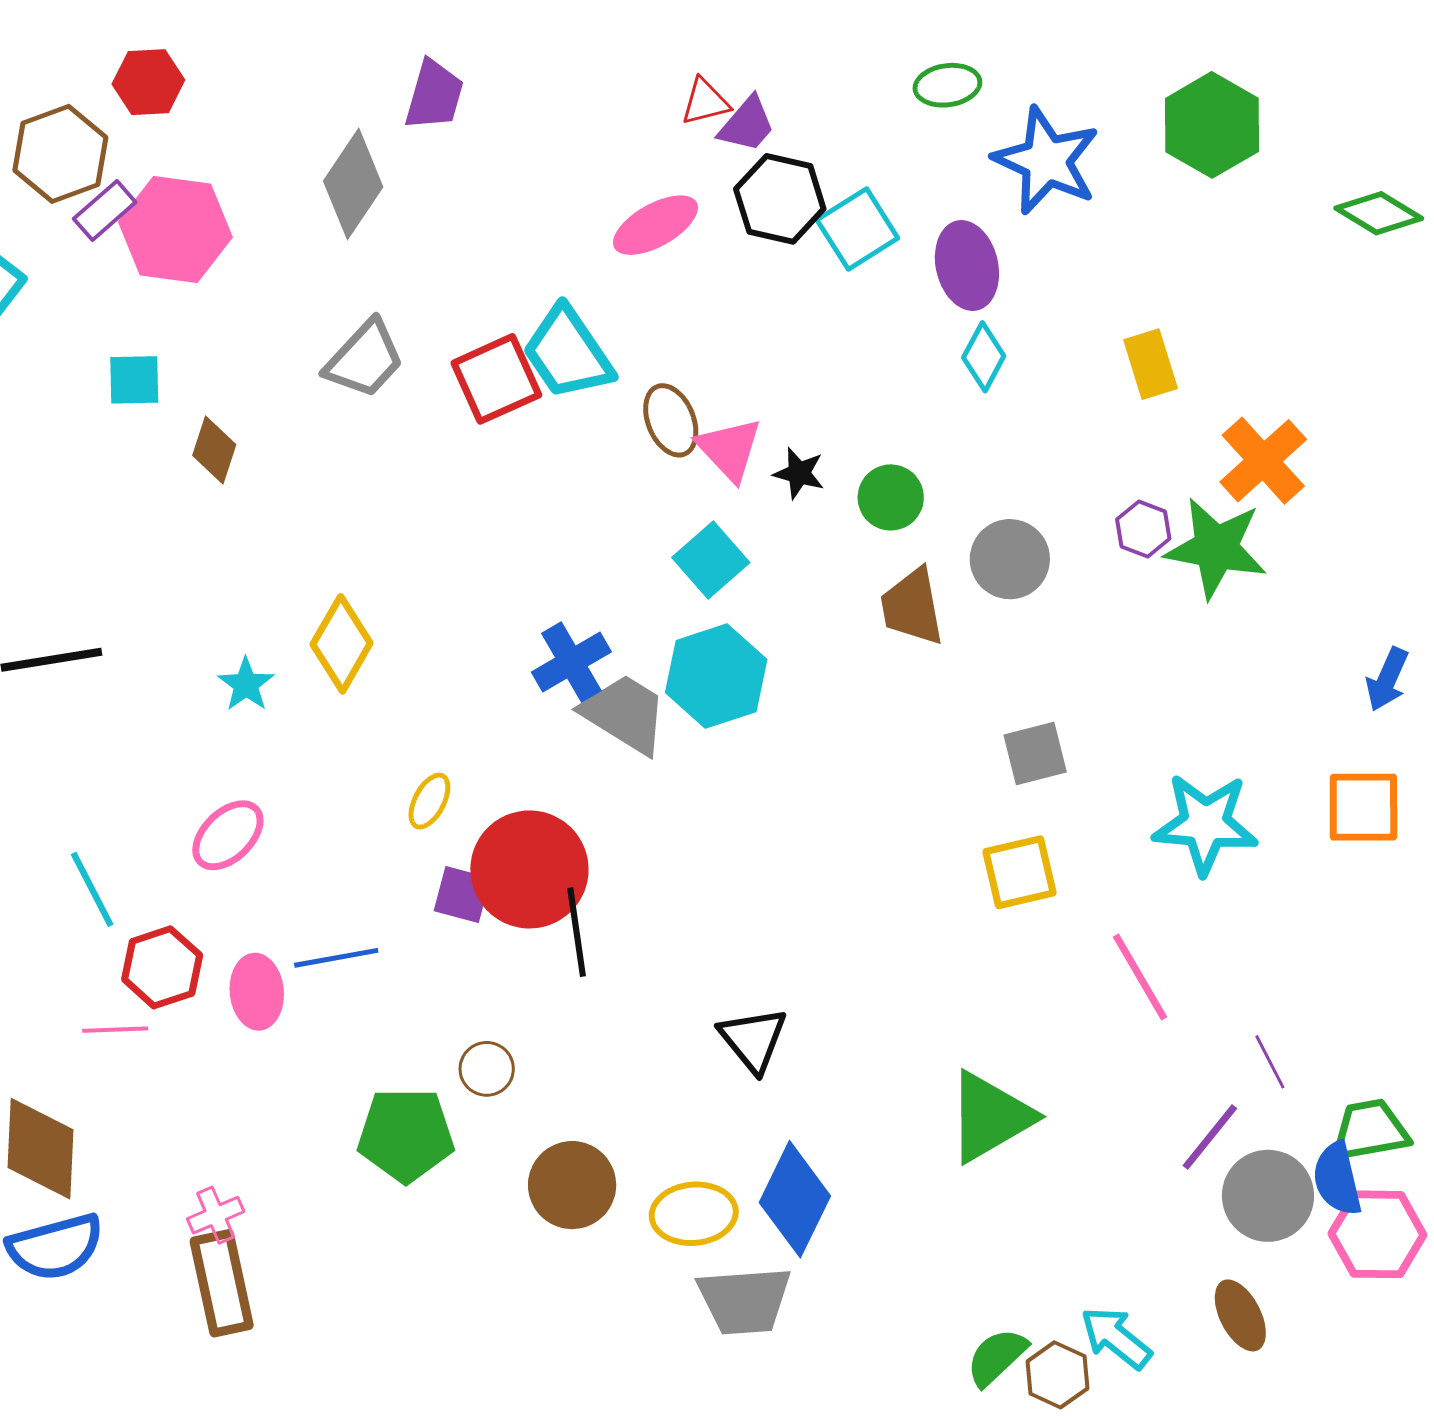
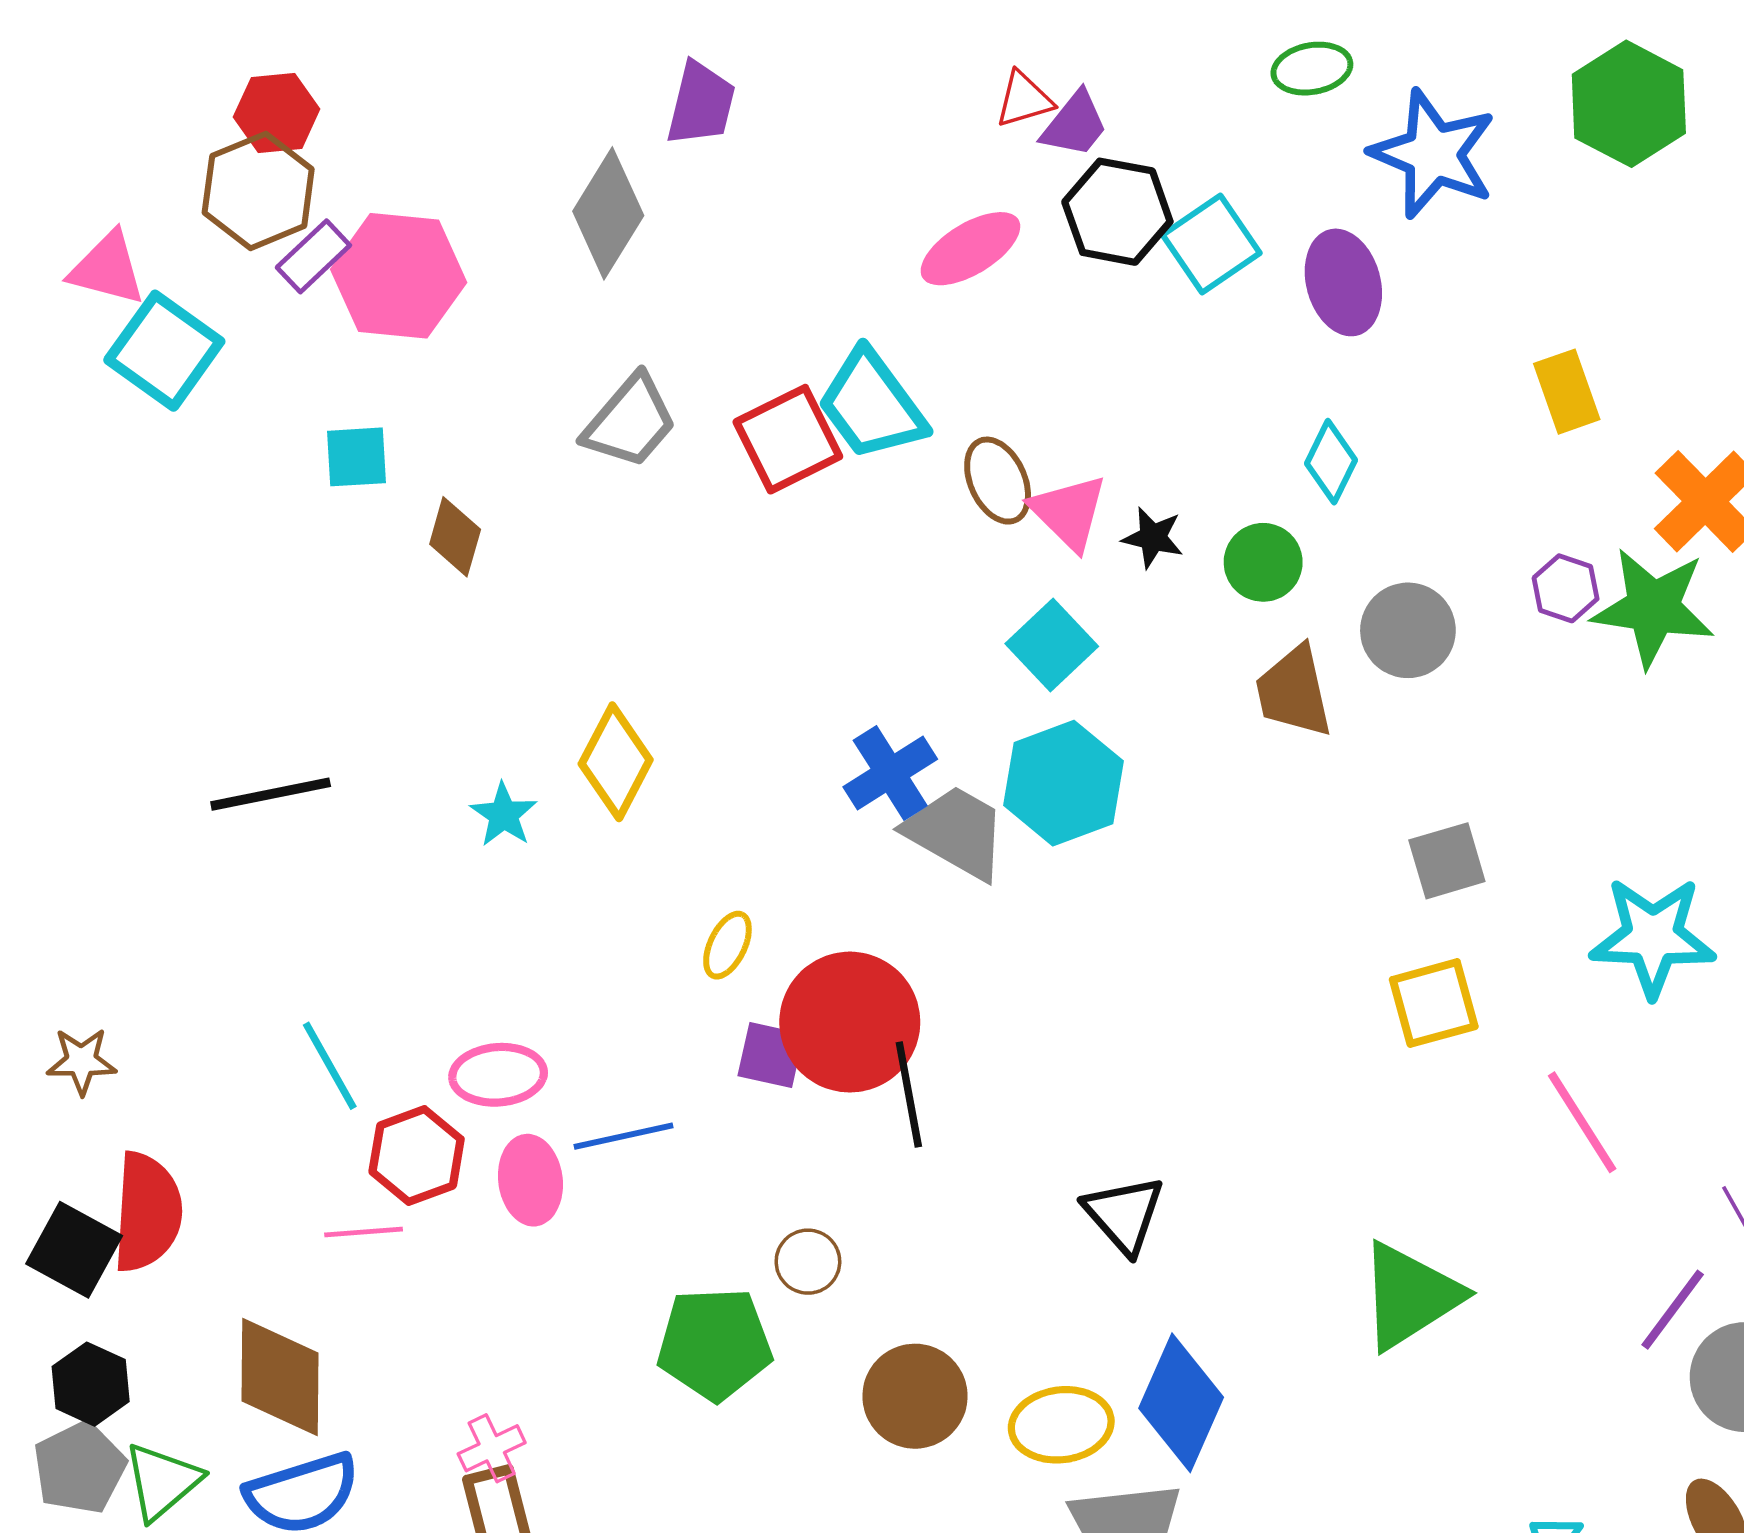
red hexagon: (148, 82) -> (277, 113), moved
cyan diamond: (984, 357) -> (1331, 462), moved
pink ellipse: (228, 835) -> (498, 1075), moved, turned 42

